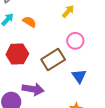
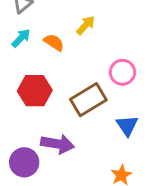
yellow arrow: (68, 11) -> (86, 25), moved

